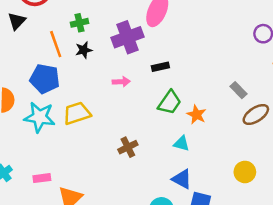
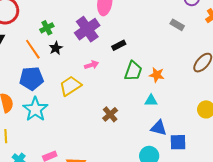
gray rectangle: (238, 90) -> (177, 25), moved
yellow trapezoid: (77, 113) -> (70, 86), moved
cyan star: (40, 117) -> (35, 109), turned -30

